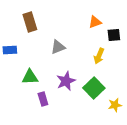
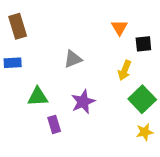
brown rectangle: (30, 22) -> (18, 26), moved
orange triangle: (95, 22) -> (120, 28), turned -40
green square: (94, 88) -> (142, 99), moved

